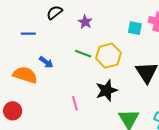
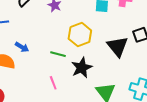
green line: (83, 54) -> (58, 54), moved

